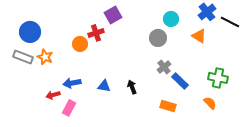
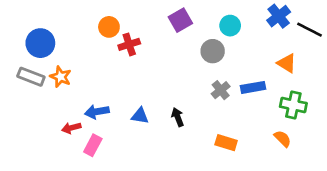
purple square: (113, 15) -> (180, 20), moved
orange triangle: (199, 36) -> (287, 63), moved
orange circle: (80, 44) -> (109, 27), moved
blue rectangle: (180, 81) -> (253, 87), moved, turned -54

